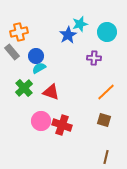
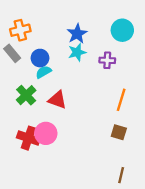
cyan star: (80, 24) -> (77, 52), moved
orange line: (106, 92) -> (121, 100), turned -30
red cross: (62, 125) -> (28, 138), moved

